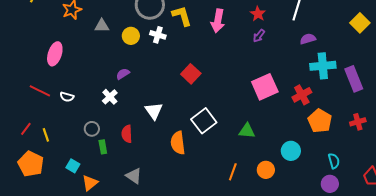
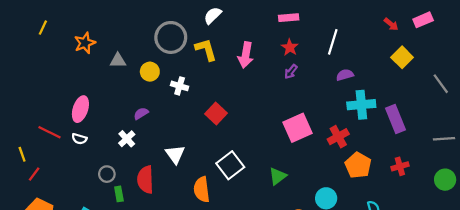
white cross: (158, 35) -> (180, 86), moved
pink ellipse: (55, 54) -> (80, 109), moved
green triangle: (247, 131) -> (278, 176), turned -42
red semicircle: (127, 134) -> (145, 180), size x1.4
yellow line: (46, 135) -> (22, 154), moved

